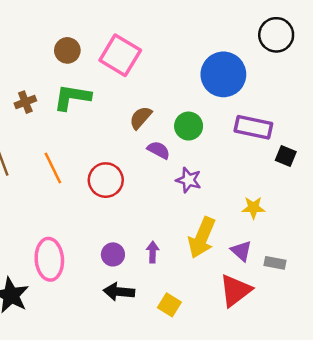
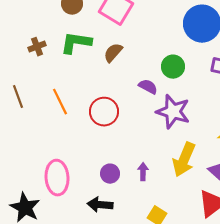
brown semicircle: (141, 118) -> (113, 53), moved
purple star: (189, 180) -> (173, 112), size x1.6
black arrow: (119, 292) -> (100, 205), moved

